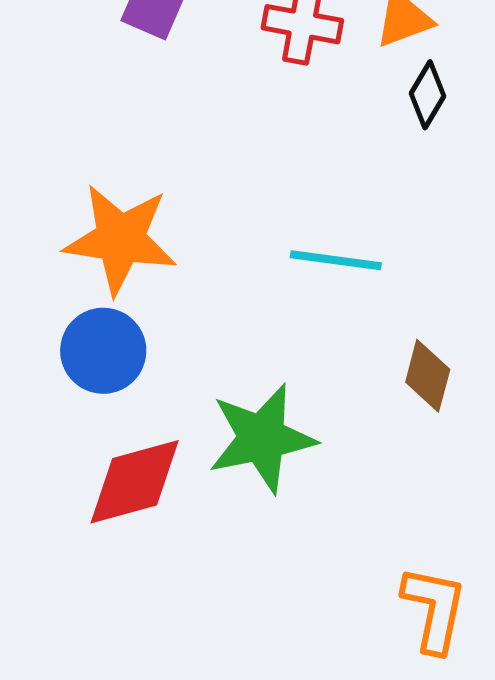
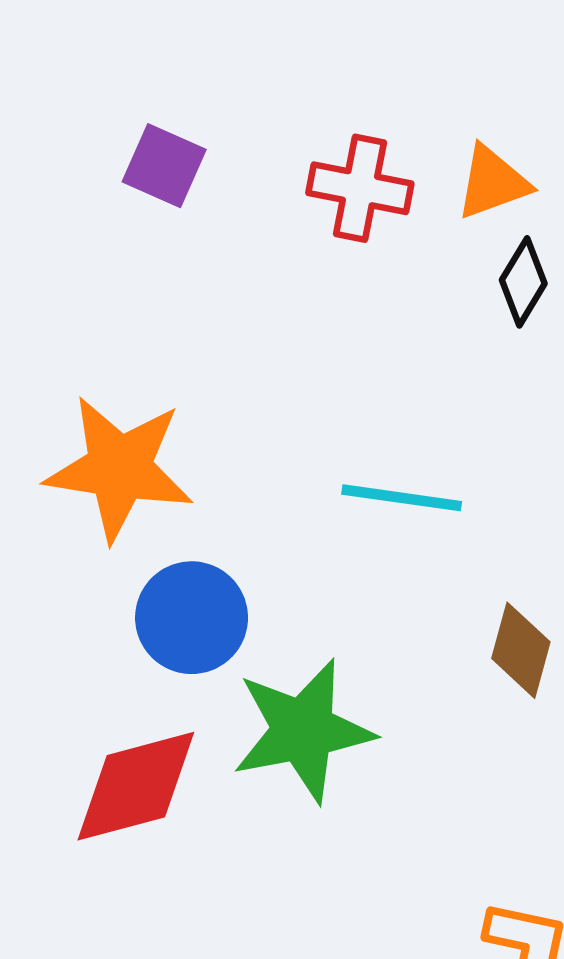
blue circle: (103, 351) -> (192, 618), moved

